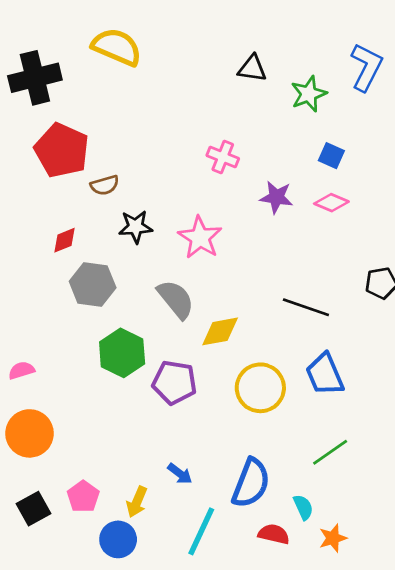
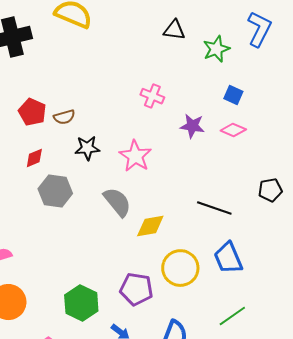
red pentagon: (62, 150) -> (32, 112), moved, size x0.7
green hexagon: (122, 353) -> (81, 303), moved
purple pentagon: (174, 382) -> (136, 289), moved

